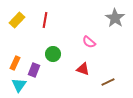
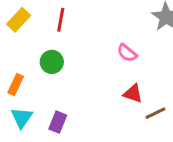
green circle: (53, 54) -> (52, 62), moved
red triangle: (83, 69) -> (133, 94), moved
purple rectangle: (34, 70) -> (58, 122), moved

